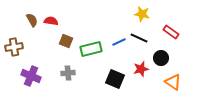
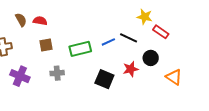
yellow star: (142, 14) -> (145, 17), moved
brown square: (66, 41) -> (46, 45), moved, turned -32
orange triangle: (173, 82) -> (174, 77), moved

